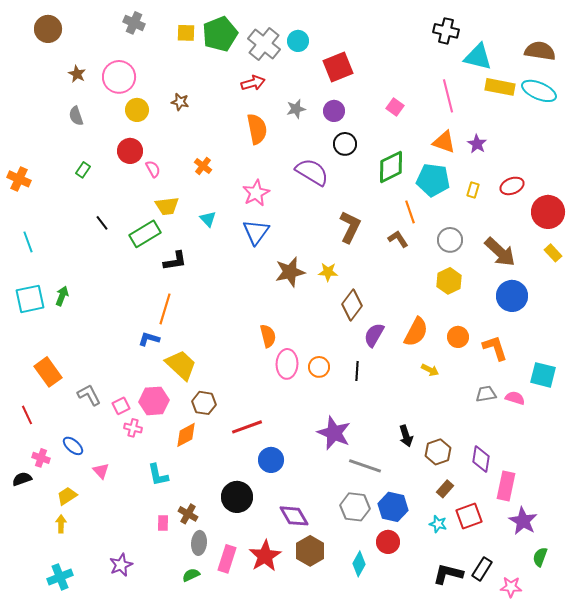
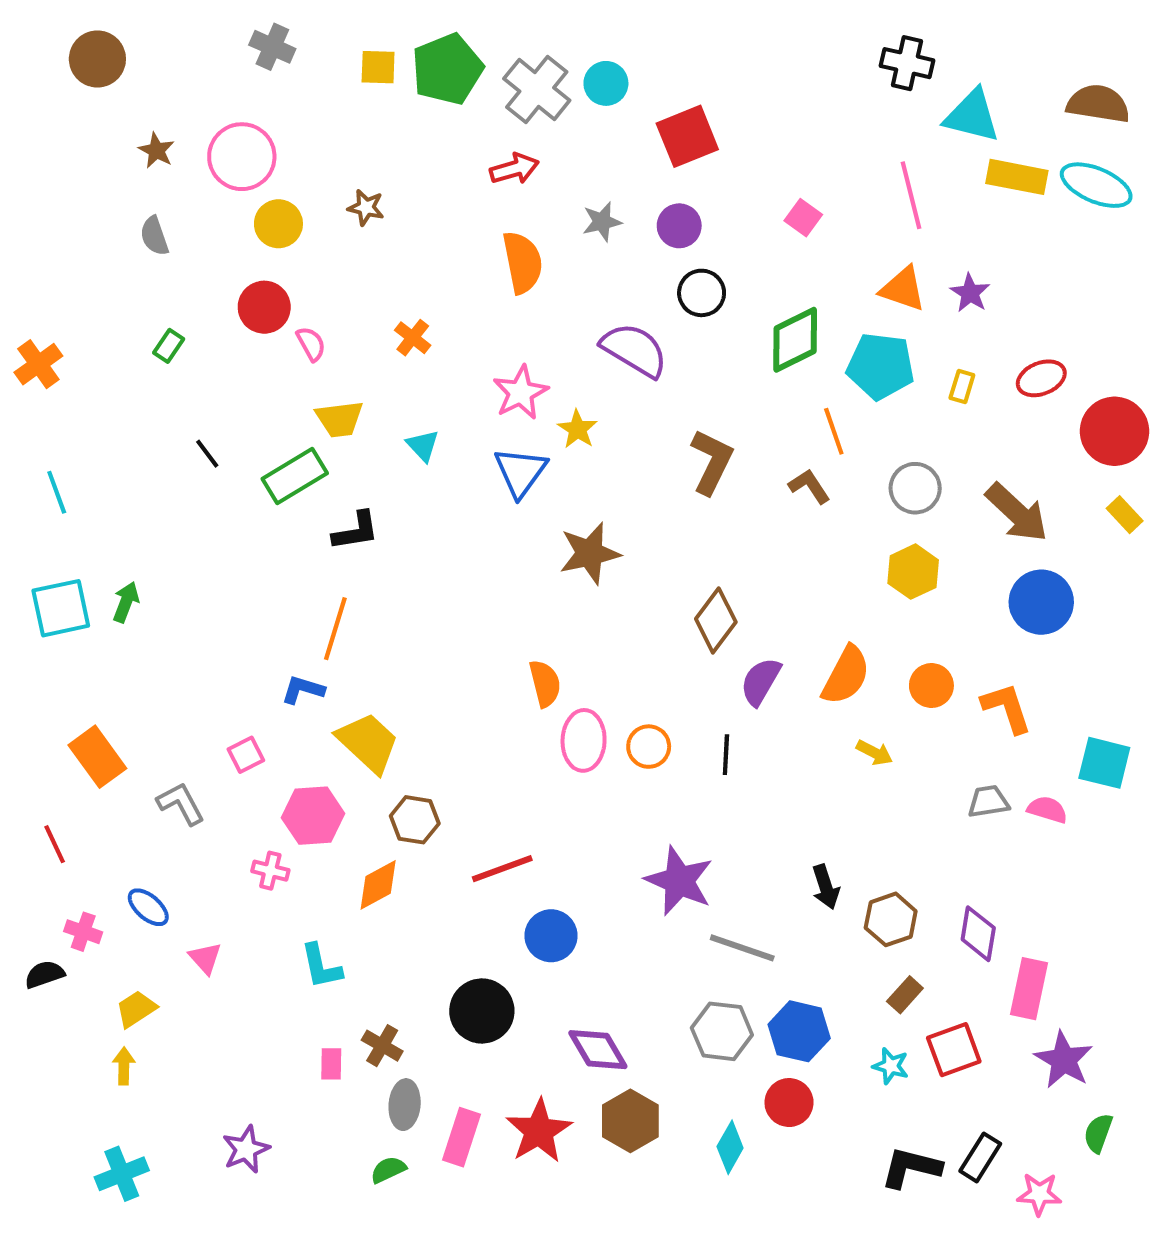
orange cross: (19, 179) -> (38, 364), turned 30
yellow star: (328, 272) -> (577, 429), moved, turned 30
pink square: (121, 406) -> (246, 755), moved

